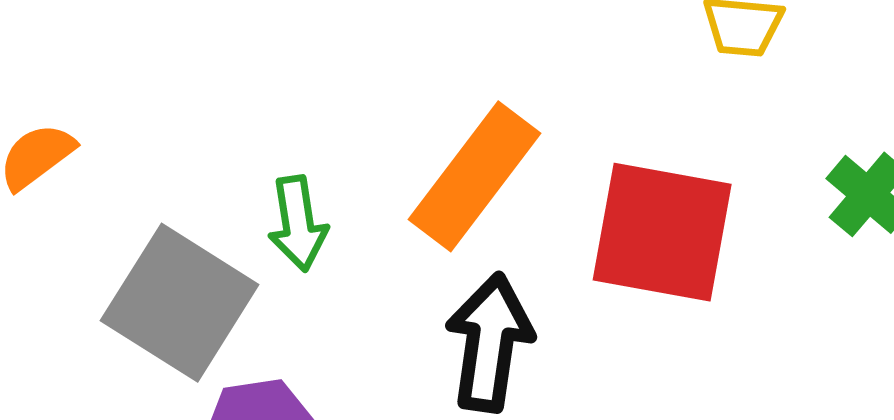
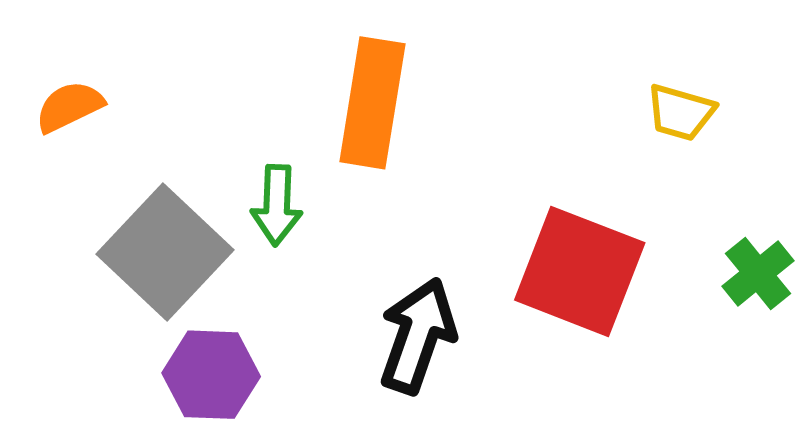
orange rectangle: (474, 176) -> (372, 103), moved, turned -39

